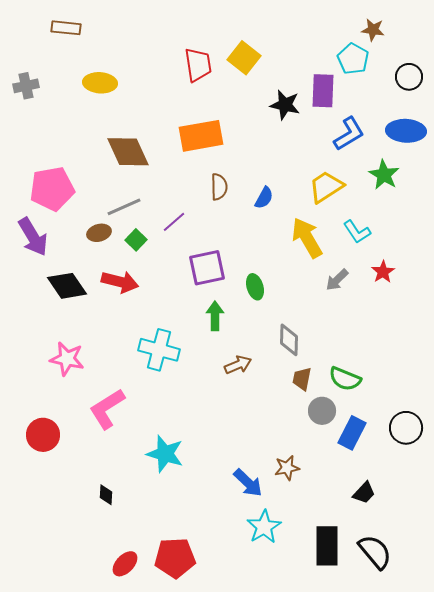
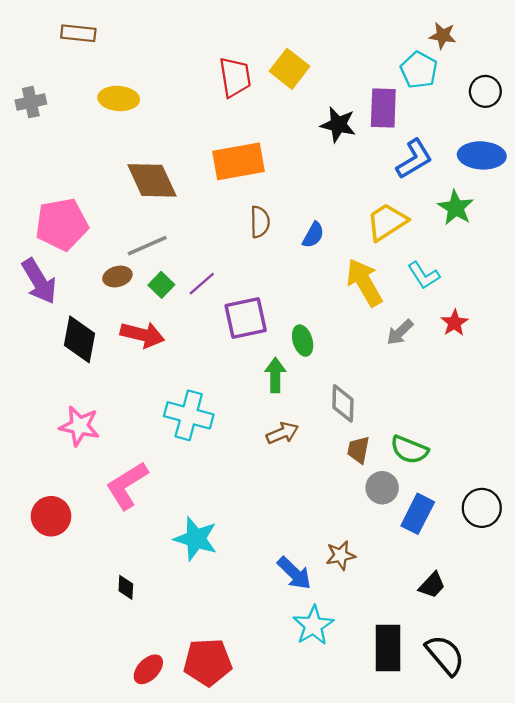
purple line: (174, 222) -> (202, 284), moved
black diamond: (67, 286) -> (79, 339), turned 45
green arrow: (215, 316) -> (275, 375), moved

